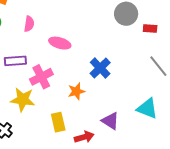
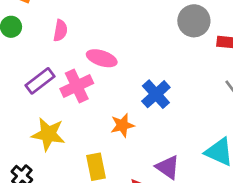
purple rectangle: (15, 61) -> (40, 81), turned -35
pink cross: (41, 77) -> (77, 86), moved

